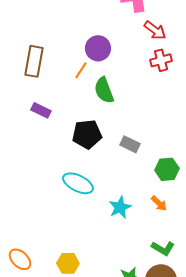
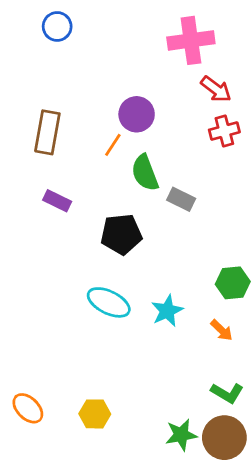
gray rectangle: (130, 144) -> (181, 199), moved
cyan star: (120, 207) -> (167, 311), moved

